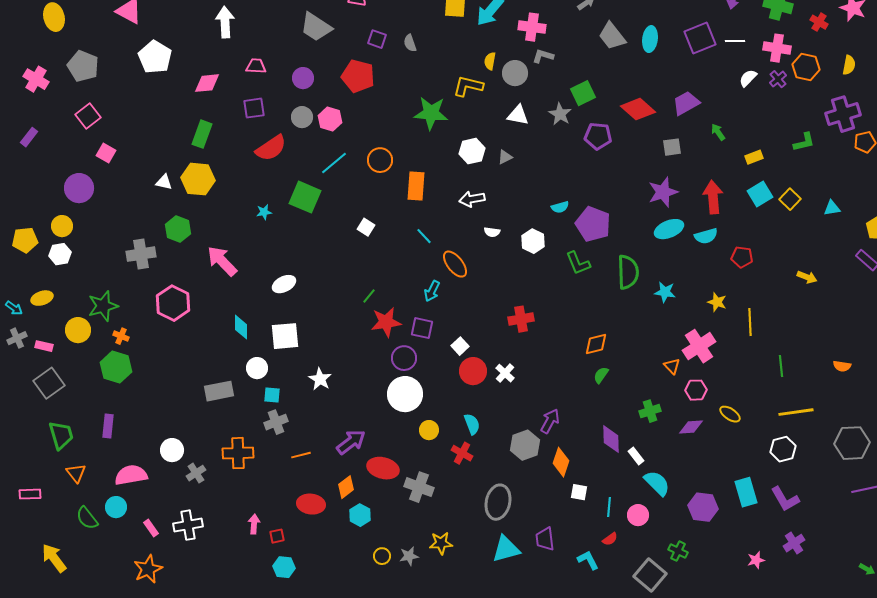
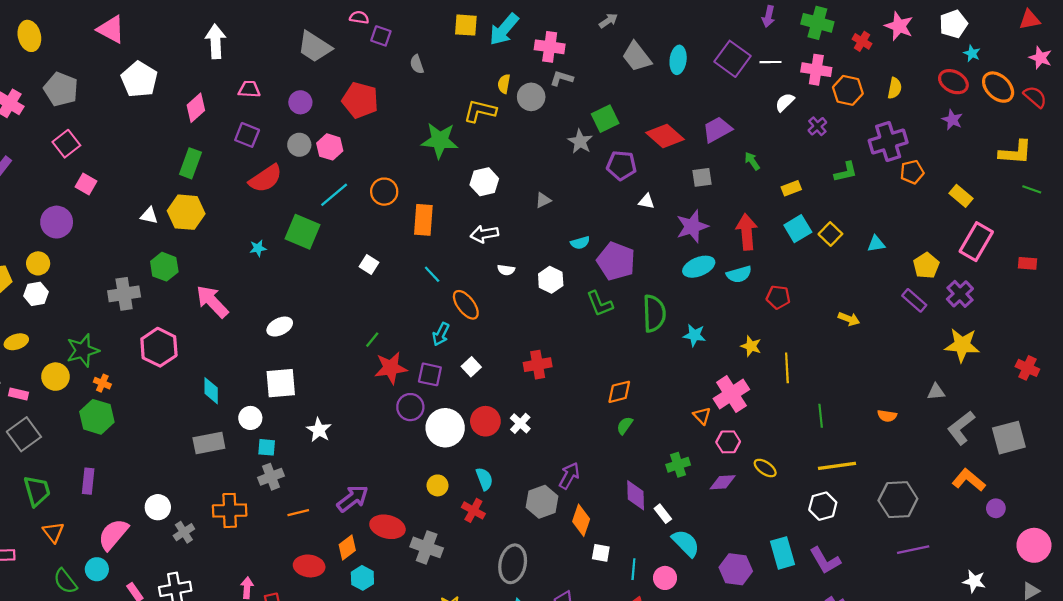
purple square: (700, 38) -> (732, 59), turned -32
purple square: (377, 39) -> (381, 36), moved
purple cross: (778, 79) -> (817, 126), moved
pink diamond: (207, 83) -> (196, 108), turned -36
purple square: (254, 108) -> (247, 135), turned 30
white triangle: (518, 115) -> (647, 201), moved, size x0.7
gray triangle: (505, 157) -> (543, 200), moved
cyan diamond: (241, 327) -> (211, 391), moved
white square: (460, 346) -> (471, 367), moved
white circle: (405, 394) -> (445, 428), moved
pink semicircle: (131, 475) -> (113, 534), turned -40

